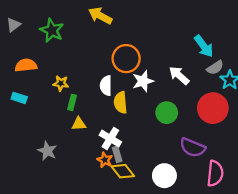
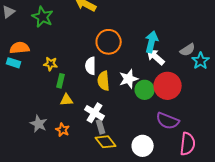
cyan arrow: (204, 46) -> (152, 42), moved, turned -130
white star: (143, 81) -> (129, 79), moved
cyan rectangle: (19, 98) -> (14, 63), moved
red circle: (213, 108) -> (168, 86), moved
orange star: (105, 160) -> (63, 130), moved

